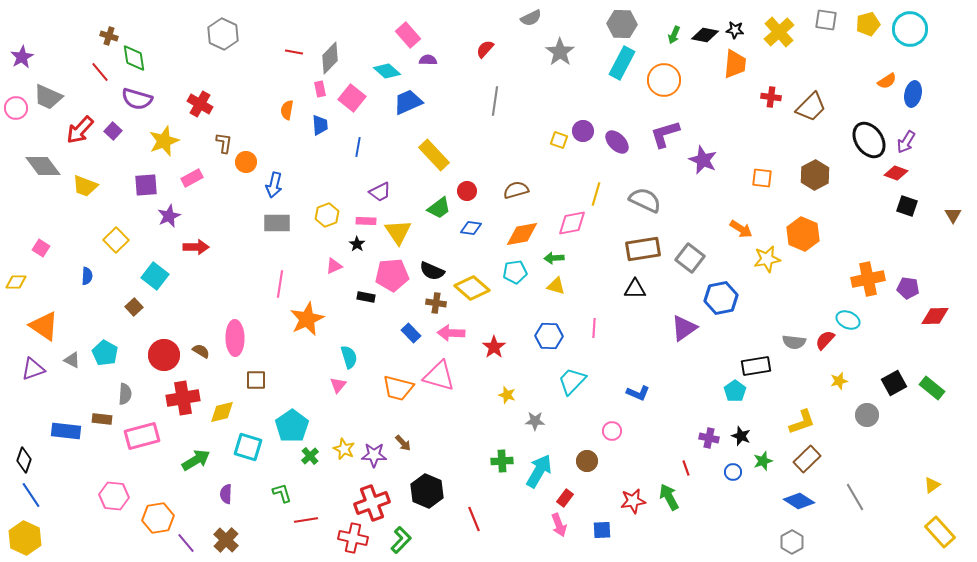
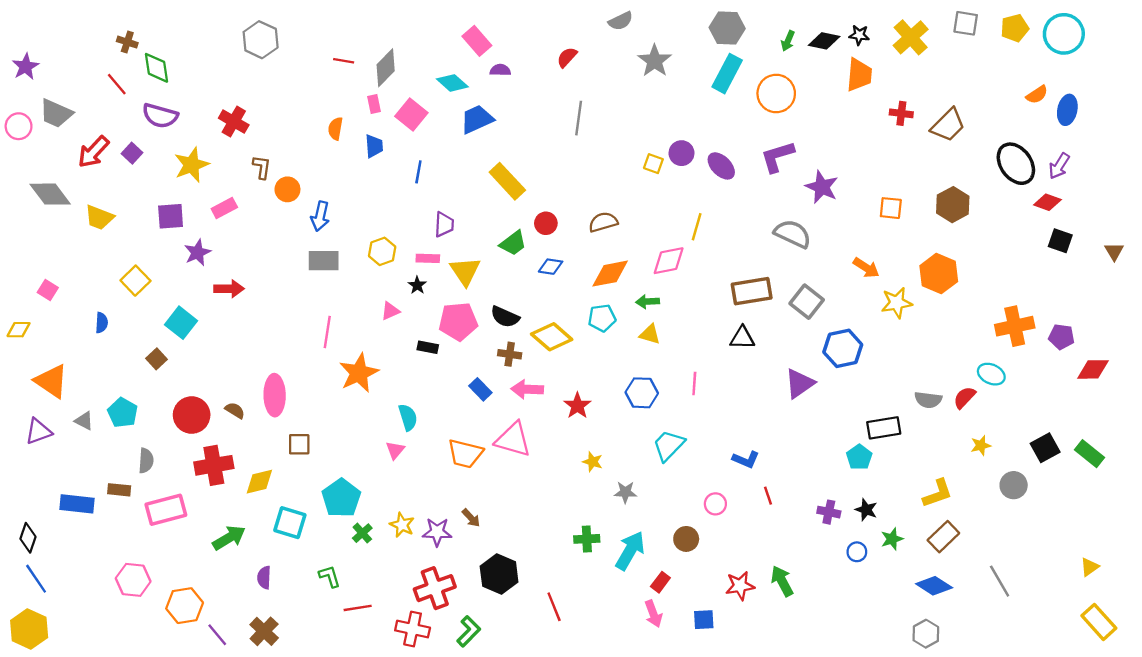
purple trapezoid: (380, 192) -> (444, 224), turned -60
gray semicircle: (645, 200) -> (793, 234), moved
red line: (686, 468) -> (768, 496), moved

